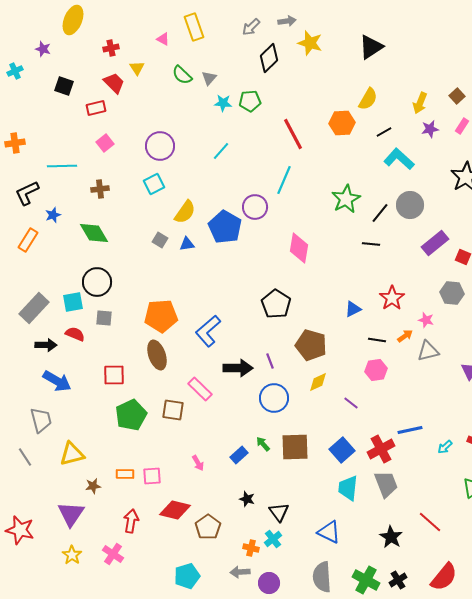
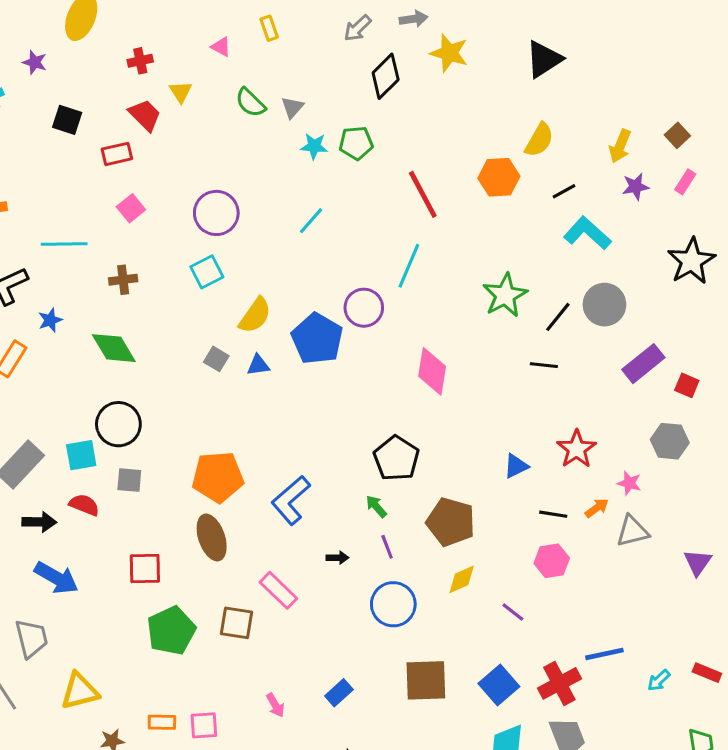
yellow rectangle: (194, 27) -> (269, 28), size x0.6
black arrow: (238, 368) -> (337, 558), size x0.5
green arrow: (263, 444) -> (376, 506), moved

